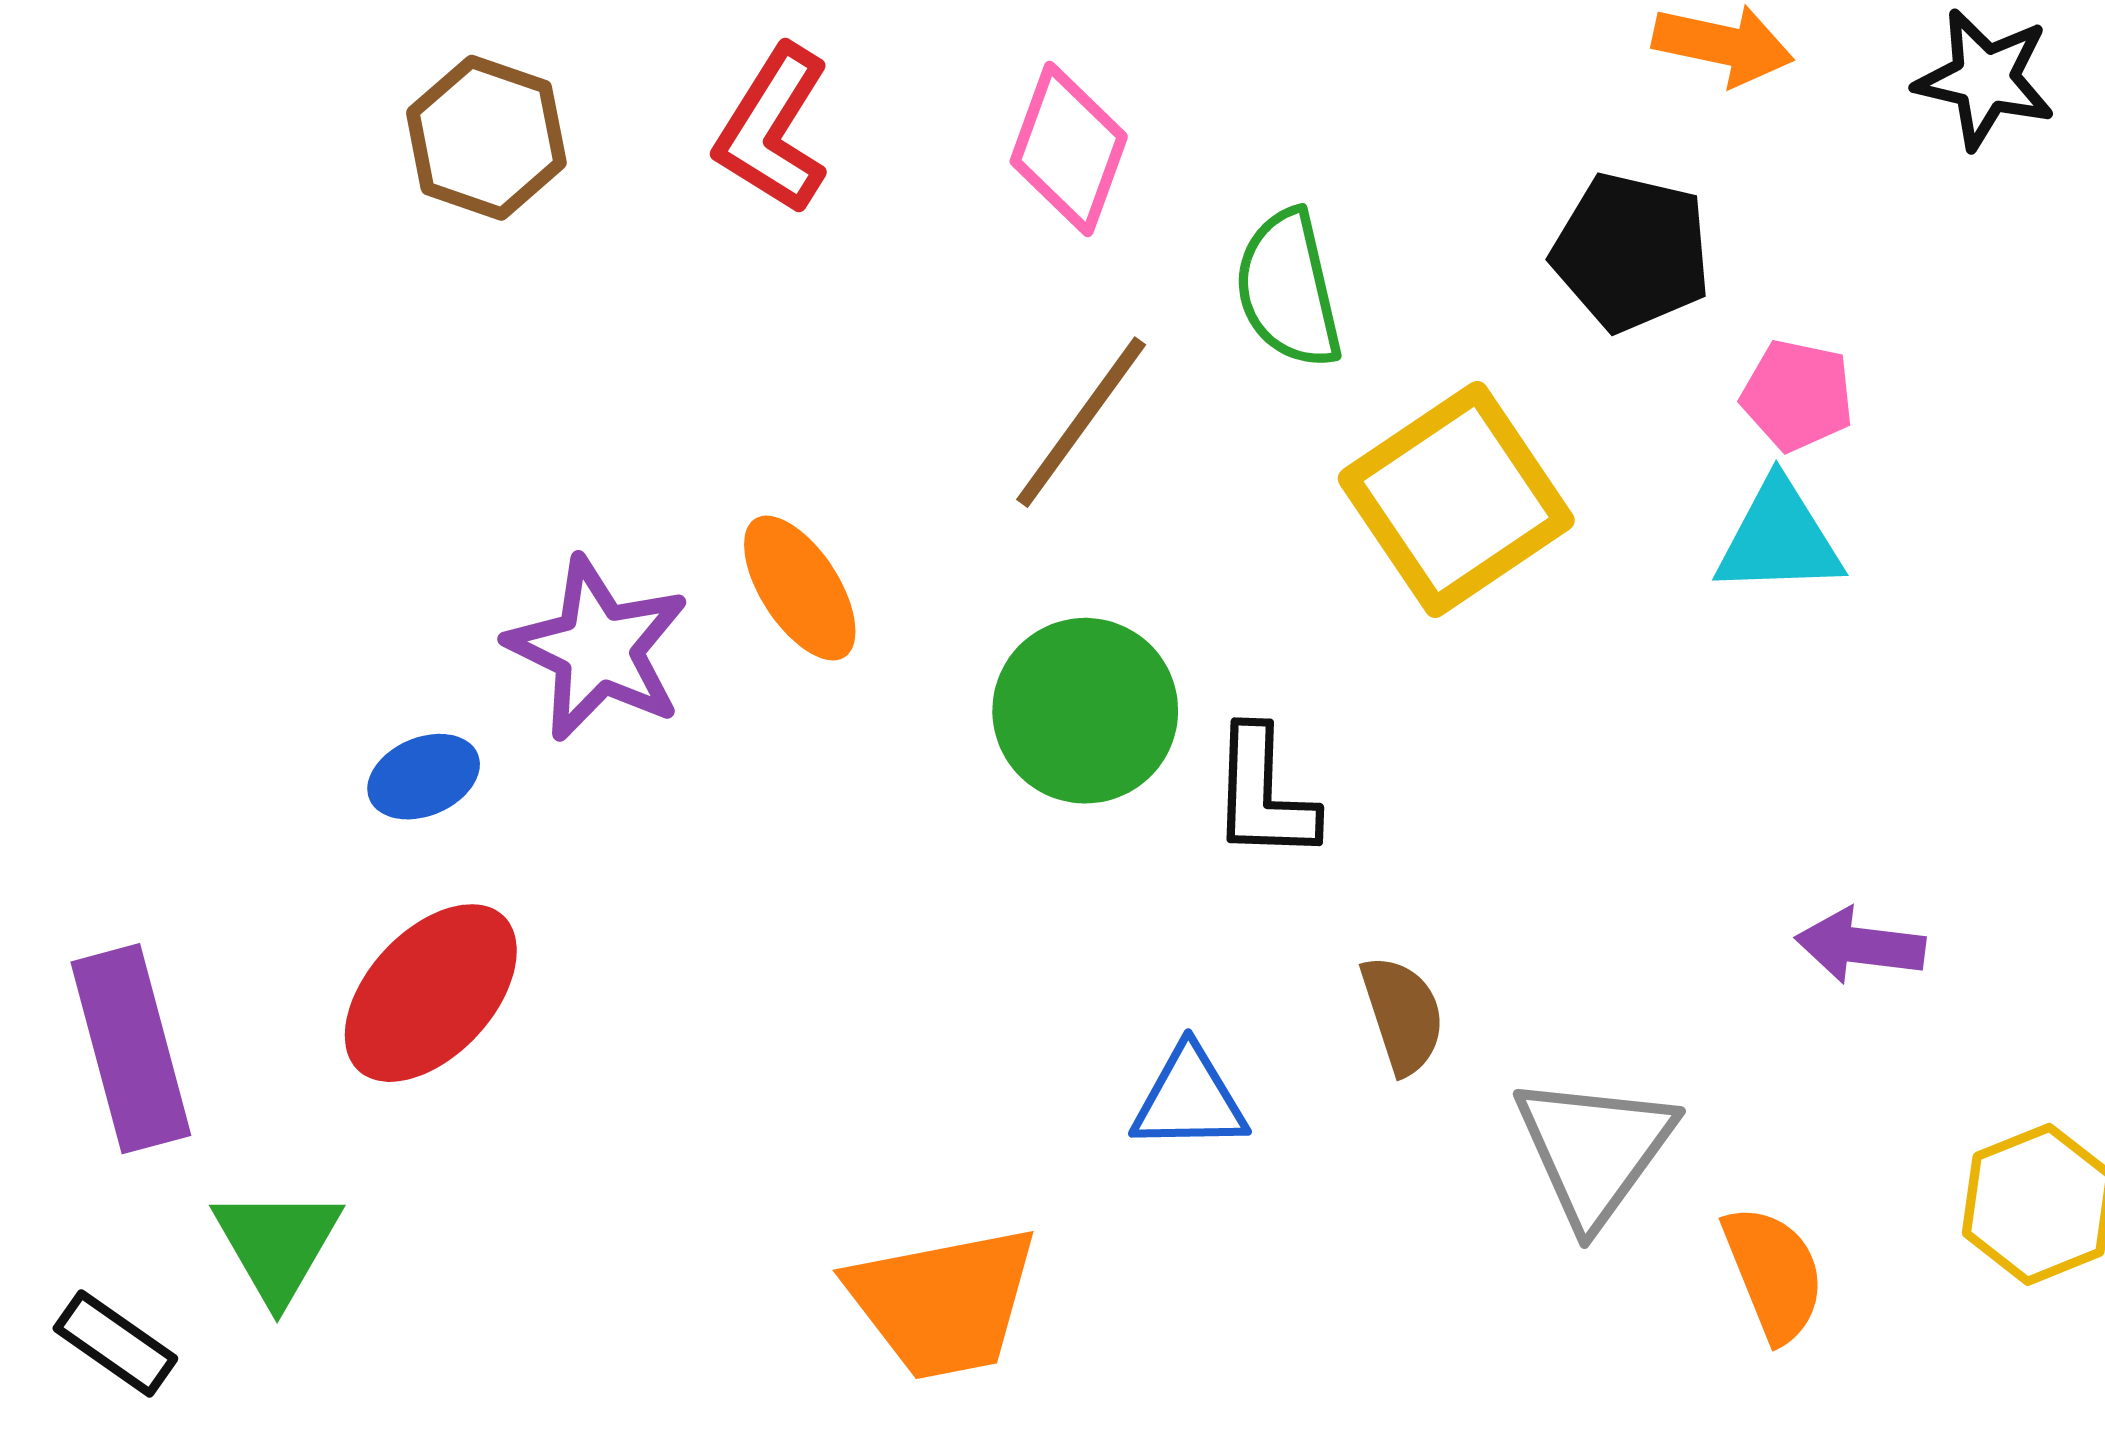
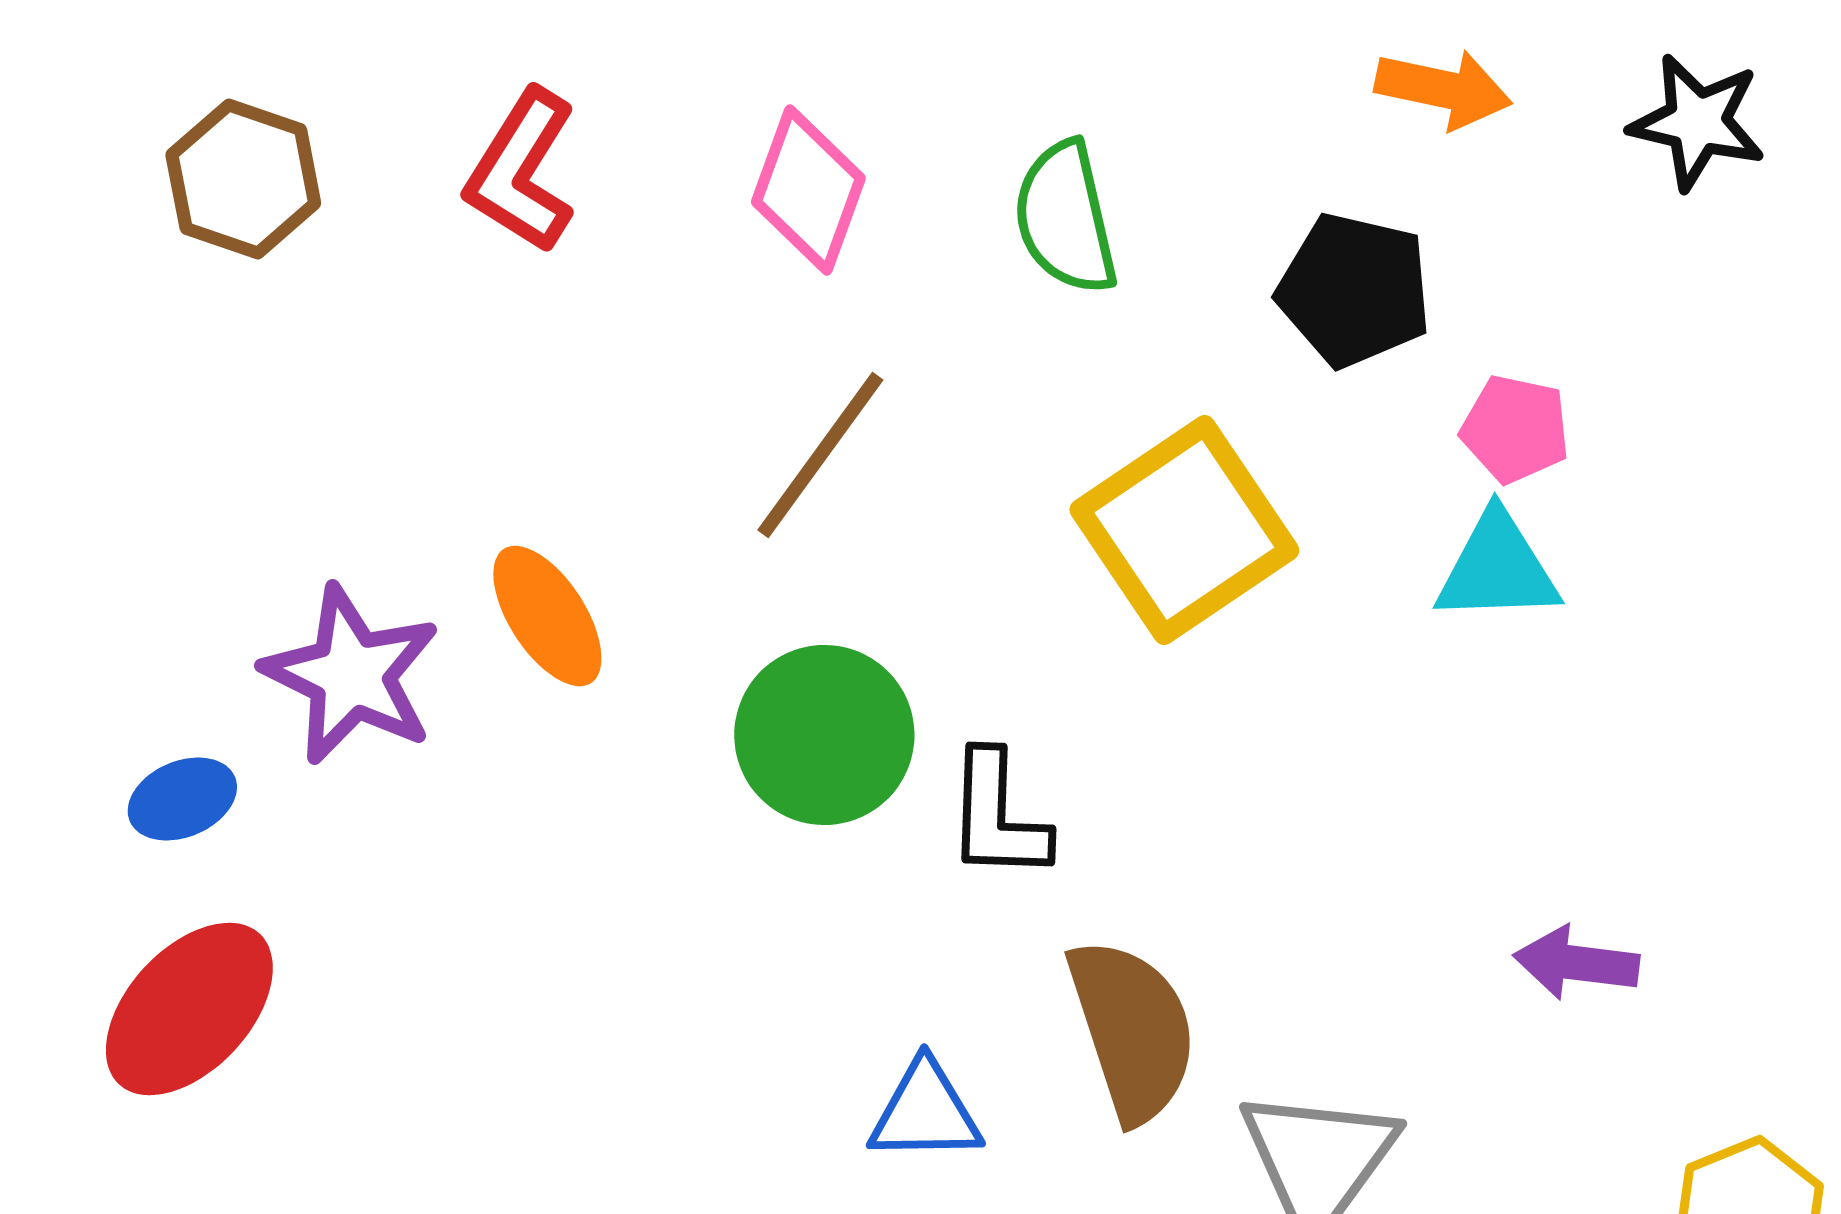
green semicircle: (1288, 289) -> (1065, 218), moved
brown semicircle: (1403, 1015) -> (1132, 1030), size x1.6

